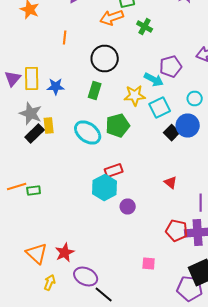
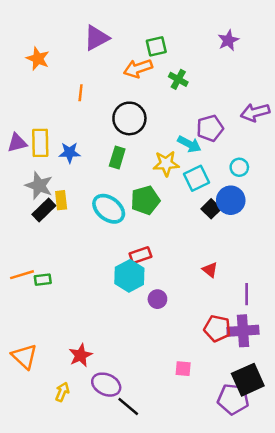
purple triangle: (13, 78) -> (17, 143), turned 36
orange triangle: (37, 254) -> (24, 356), moved

